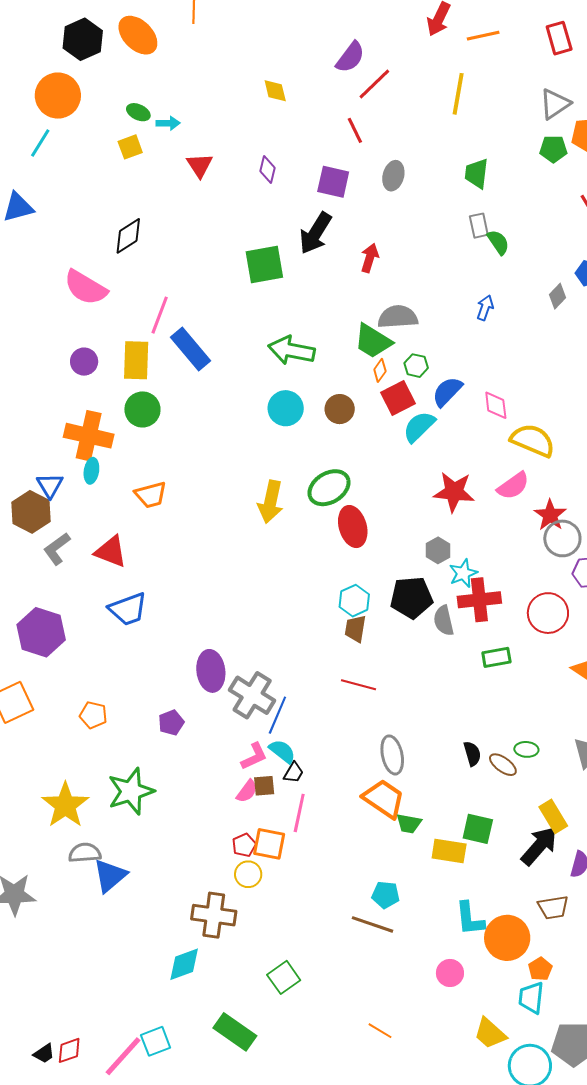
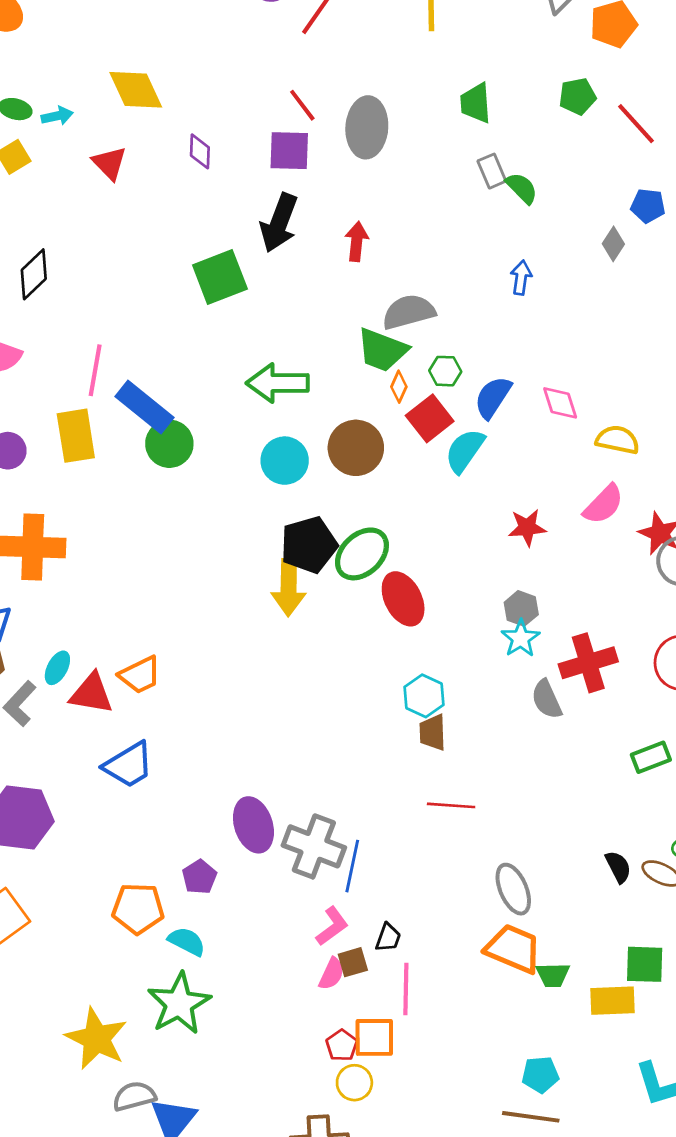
yellow diamond: (275, 91) -> (136, 90), moved, size x1.6
red line: (355, 130) -> (302, 105), moved
green pentagon: (553, 149) -> (577, 96), moved
gray ellipse: (393, 176) -> (367, 127), size x1.5
green circle: (142, 409) -> (169, 444), moved
brown circle: (340, 409) -> (356, 448), size x1.4
yellow semicircle: (533, 440) -> (618, 440), size x0.7
cyan ellipse: (91, 471) -> (57, 668), moved, turned 30
red star: (454, 492) -> (527, 527), size x0.7
orange trapezoid: (151, 495) -> (140, 675), moved
cyan star: (463, 573) -> (521, 638), moved
black pentagon: (411, 598) -> (309, 545), moved
green rectangle: (496, 657) -> (651, 757), moved
orange pentagon: (93, 715) -> (138, 908), moved, size x1.4
purple pentagon: (171, 723) -> (199, 877), moved
cyan semicircle: (282, 751) -> (187, 941), moved

